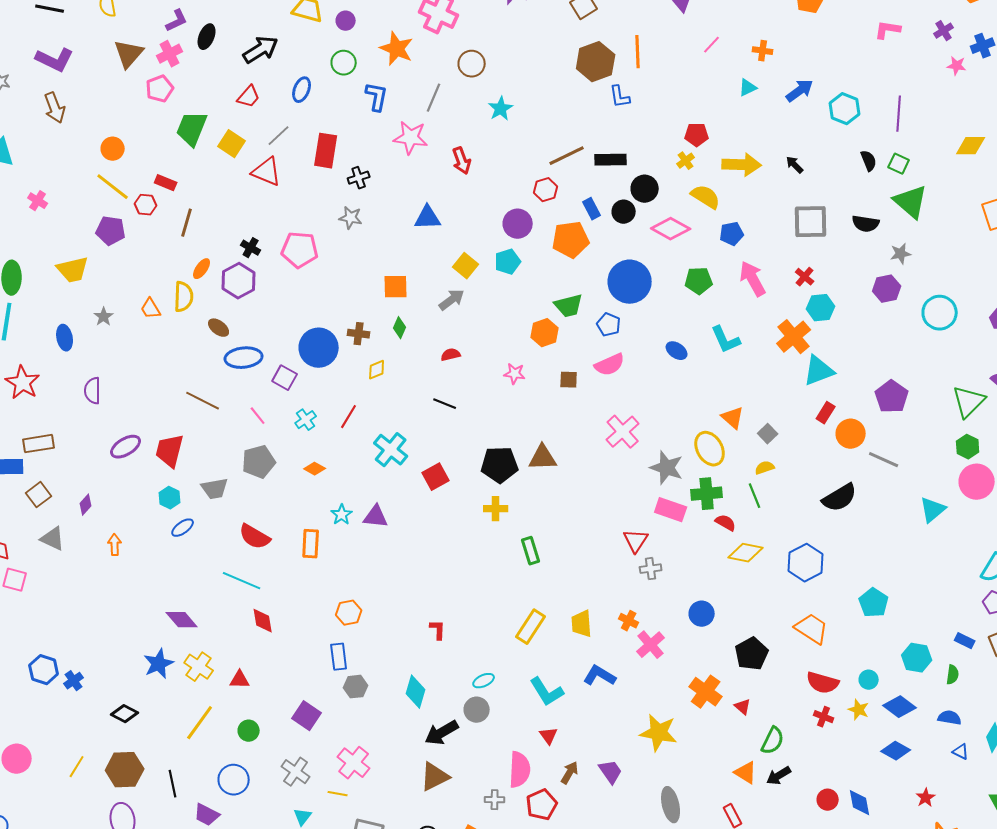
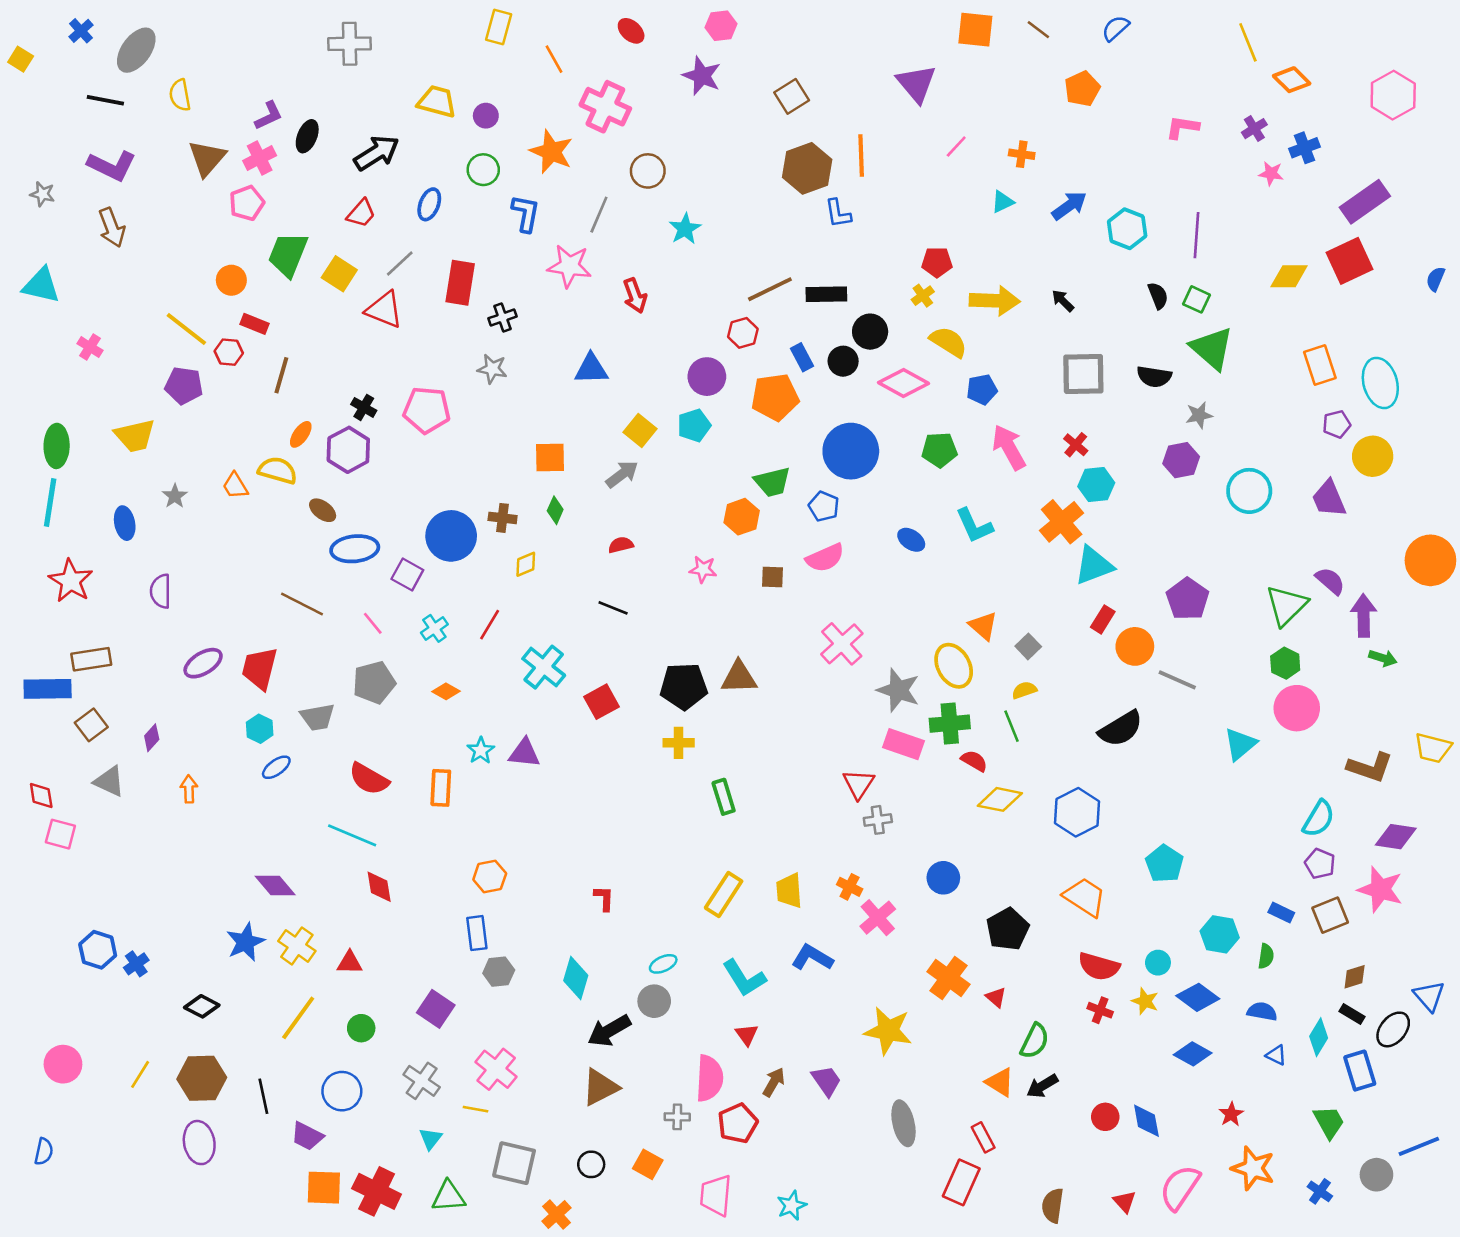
orange circle: (113, 149) -> (231, 280), moved
yellow semicircle: (184, 297) -> (278, 470), turned -76

